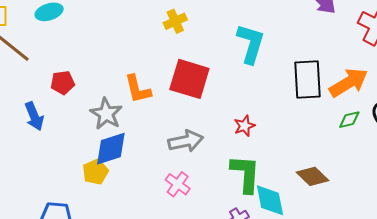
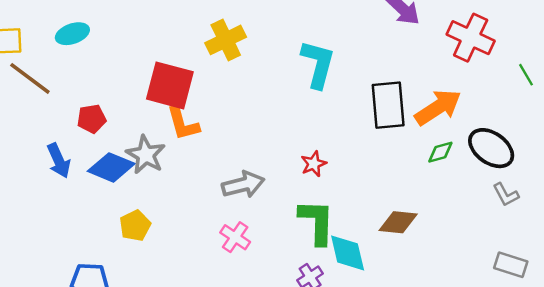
yellow cross: (175, 21) -> (226, 40), size x1.4
red square: (189, 79) -> (170, 85), moved
blue diamond: (111, 149) -> (111, 167), moved, turned 42
brown diamond: (313, 176) -> (398, 222), turned -36

